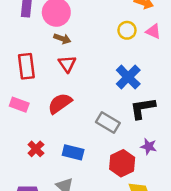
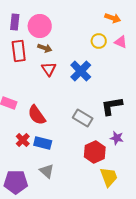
red rectangle: (26, 66) -> (19, 51), moved
blue cross: (128, 77) -> (81, 71), moved
red semicircle: (60, 103) -> (37, 115), moved, turned -90
blue rectangle: (73, 152) -> (43, 143), moved

